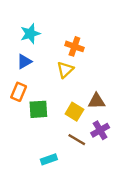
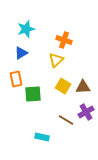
orange rectangle: (19, 92) -> (16, 79), turned -35
yellow square: (74, 112) -> (63, 86), moved
cyan rectangle: (49, 159) -> (42, 137), turned 32

